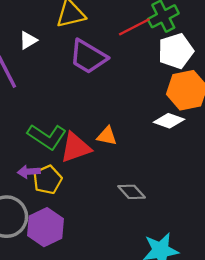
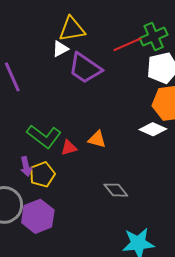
white triangle: (28, 40) -> (60, 49), moved
red triangle: (76, 148) -> (69, 148), size x0.6
purple arrow: (29, 172) -> (26, 166), turned -102

